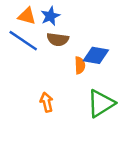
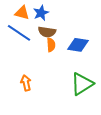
orange semicircle: (80, 65) -> (51, 45), moved
orange arrow: (47, 102) -> (26, 83), moved

